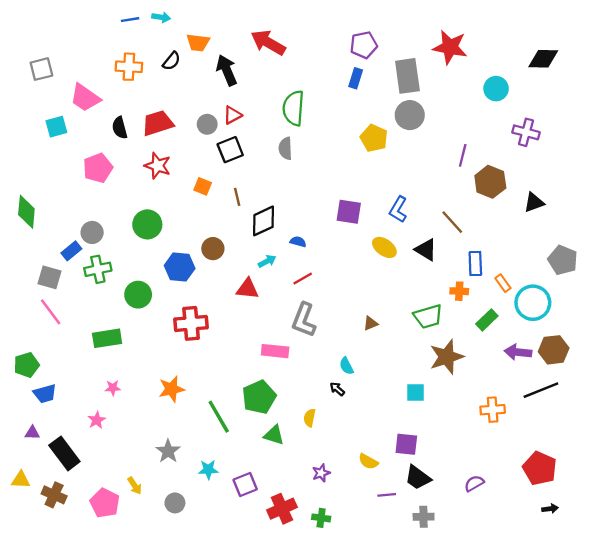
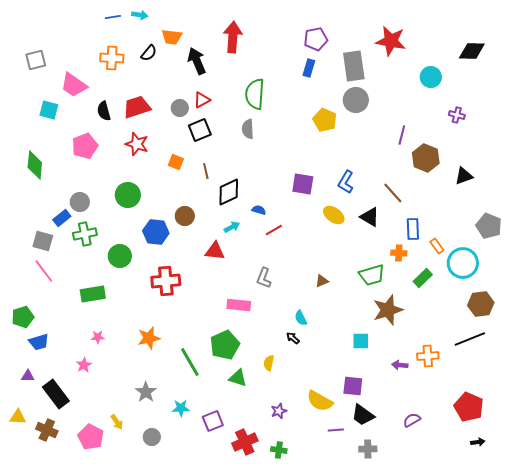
red arrow: (268, 43) -> (233, 37), turned 64
cyan square: (56, 127) -> (49, 110), turned 30
purple cross: (526, 132) -> (457, 115), size x0.7
green diamond: (26, 212) -> (35, 165), moved
red line: (303, 279) -> (274, 230), moved
gray L-shape: (304, 320) -> (264, 278), size x0.7
purple arrow: (518, 352) -> (400, 365), moved, size x0.7
yellow semicircle: (368, 462) -> (320, 401), size x1.5

